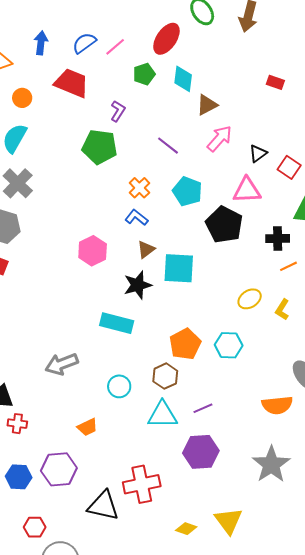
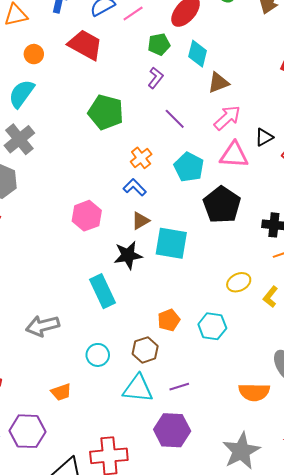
purple L-shape: (118, 111) -> (156, 78), moved
pink triangle: (247, 190) -> (234, 155), moved
cyan rectangle: (117, 323) -> (102, 291), turned 44
orange pentagon: (185, 344) -> (169, 320), size x0.7

